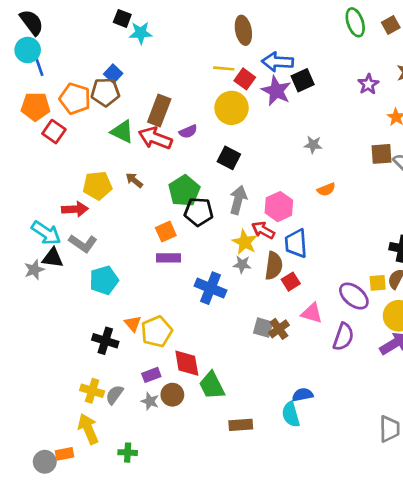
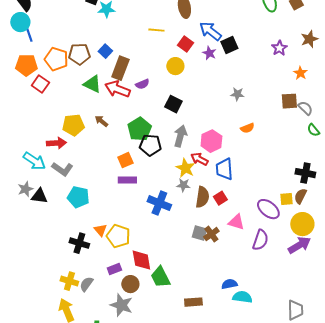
blue arrow: (278, 62) -> (210, 31), turned 35
yellow line: (224, 68) -> (156, 30), moved
blue square: (113, 74) -> (105, 51), moved
purple star: (276, 91) -> (209, 53), size x0.6
yellow circle: (232, 108) -> (175, 66), size x0.7
black triangle: (53, 258) -> (39, 196), moved
brown semicircle: (274, 266) -> (202, 197), moved
cyan pentagon: (104, 280) -> (78, 197), turned 30
yellow pentagon: (157, 332) -> (118, 236), turned -30
gray star: (150, 401) -> (121, 305), moved, size x1.6
cyan semicircle: (291, 414) -> (242, 297), moved, turned 114
brown rectangle: (241, 425) -> (193, 302), moved

